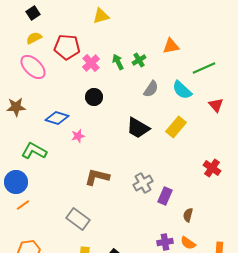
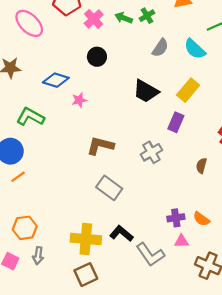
green arrow: (118, 62) -> (124, 18), turned -42
purple rectangle: (165, 196) -> (176, 122), moved
brown semicircle: (188, 215) -> (201, 166), moved
gray rectangle: (78, 219) -> (109, 188), moved

